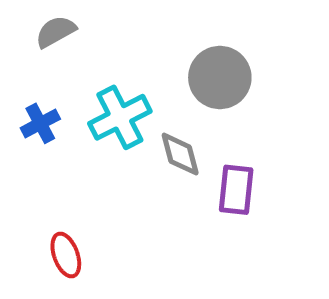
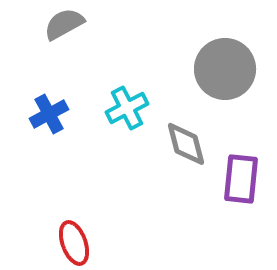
cyan cross: (120, 117) -> (127, 108), size x0.7

